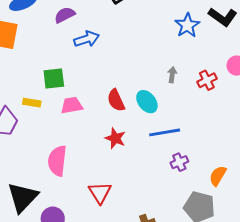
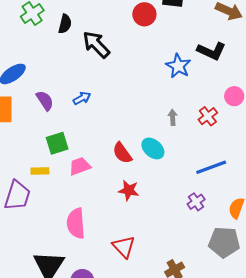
purple semicircle: (65, 15) -> (45, 101), moved, turned 95
blue arrow: (87, 39) -> (82, 98), size x0.7
blue line: (165, 132) -> (211, 167), moved

